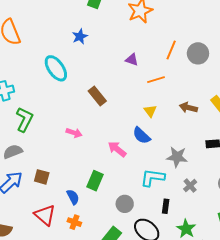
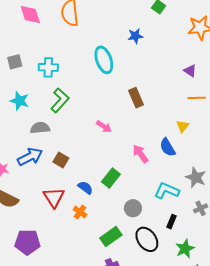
purple triangle: (132, 60) -> (190, 71), moved
blue semicircle: (73, 197) -> (85, 188), turned -42

